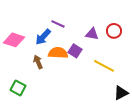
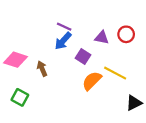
blue arrow: (43, 37) -> (63, 41), moved
pink diamond: (14, 40) -> (15, 60), moved
orange semicircle: (58, 53) -> (92, 81), moved, turned -48

